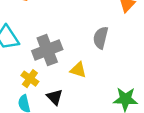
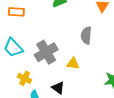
yellow cross: (30, 79) -> (25, 78), moved

